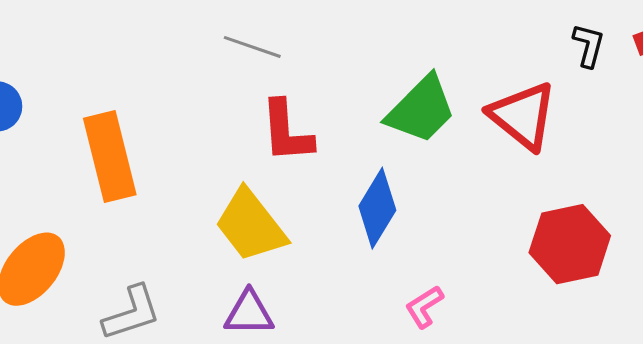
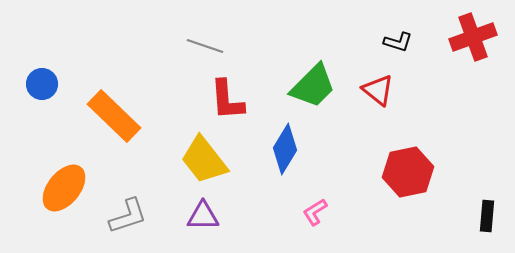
black L-shape: (589, 45) -> (398, 42), moved, turned 92
red triangle: (523, 116) -> (378, 90), size x0.7
orange rectangle: (110, 156) -> (114, 116), turned -32

